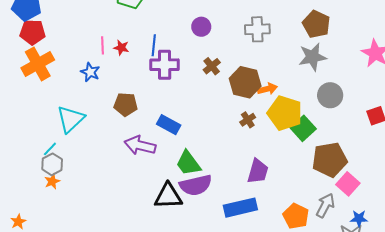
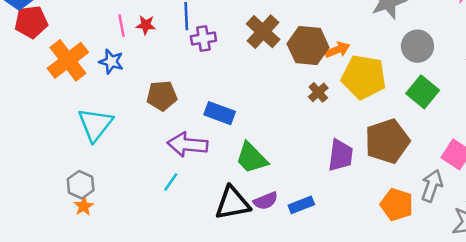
orange cross: (38, 64) -> (68, 60), moved
purple cross: (165, 65) -> (203, 38), size x0.7
brown cross: (212, 66) -> (263, 32), size x1.5
green square: (303, 128) -> (423, 92), moved
cyan line: (50, 149) -> (171, 182), moved
brown pentagon: (330, 160) -> (387, 141), moved
purple semicircle: (196, 185) -> (266, 201), moved, size x0.6
blue rectangle: (240, 208) -> (301, 205), moved, size x0.6

